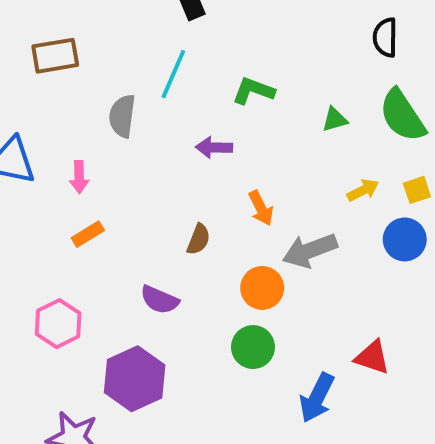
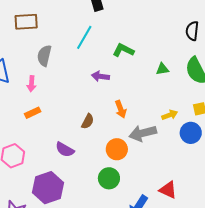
gray semicircle: (122, 116) -> (44, 56), moved
yellow arrow: (363, 190) -> (170, 115), moved

